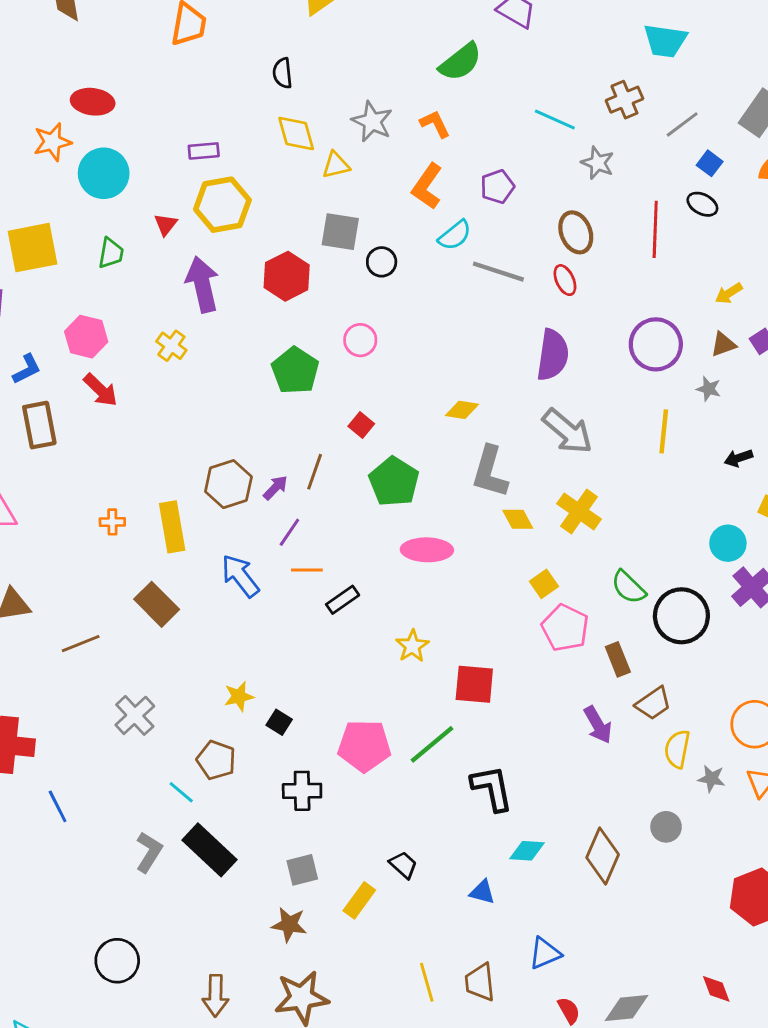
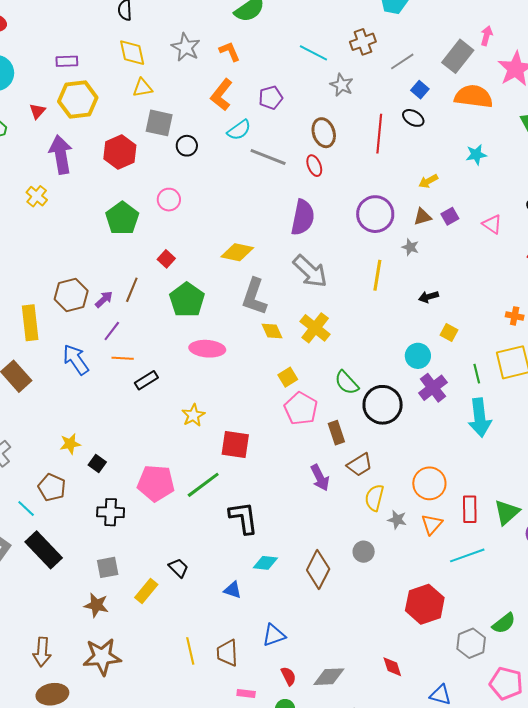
yellow triangle: (336, 165) -> (143, 88), moved
yellow diamond: (462, 410) -> (237, 252), size x1.4

